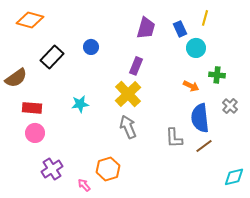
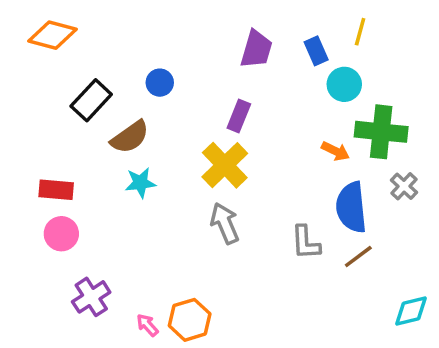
green cross: (217, 75) -> (381, 132), size x1.8
brown semicircle: (16, 78) -> (130, 137), moved
orange hexagon: (108, 169) -> (190, 320), moved

